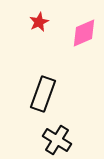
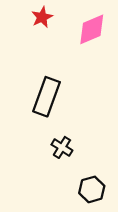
black cross: (57, 140) -> (62, 147), size x0.7

